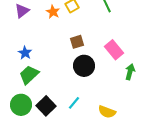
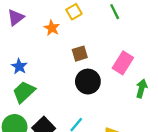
orange star: (53, 12) -> (52, 28), moved
pink rectangle: (114, 50) -> (123, 63), turned 72

